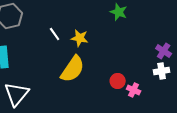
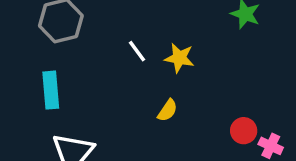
yellow semicircle: (73, 69) -> (167, 110), size x0.5

